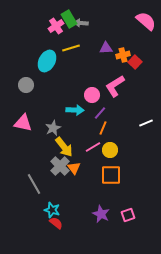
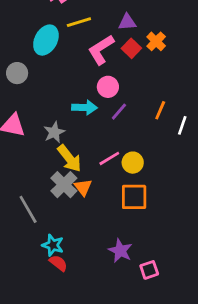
orange cross: (123, 55) -> (156, 41), moved, turned -32
red square: (135, 62) -> (131, 48), moved
pink L-shape: (115, 86) -> (101, 50), moved
white line: (146, 123) -> (182, 125), turned -48
orange line: (103, 128) -> (160, 110), moved
pink square: (128, 215) -> (149, 270), moved

